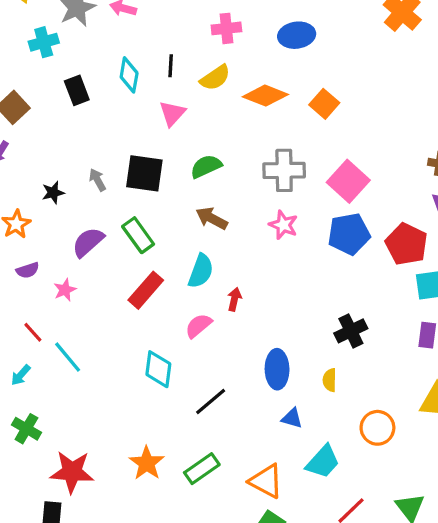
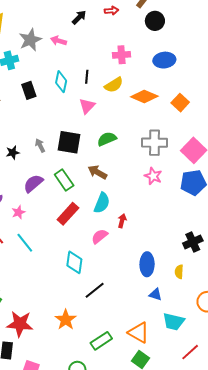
brown arrow: (212, 218) -> (97, 172), moved
cyan line: (68, 357) -> (25, 243), moved
black line: (211, 401) -> (95, 290), moved
cyan trapezoid: (323, 462) -> (174, 322), turned 60
green rectangle: (202, 469) -> (101, 341), moved

